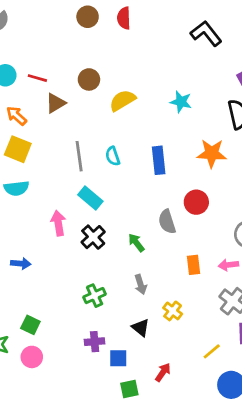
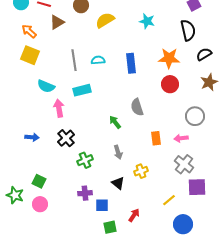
cyan semicircle: (113, 156) -> (98, 60), turned 104
cyan semicircle: (16, 188) -> (46, 86), moved, turned 30
cyan rectangle: (90, 198) -> (82, 90), turned -54
red circle: (196, 202) -> (170, 84), moved
black cross: (93, 237) -> (66, 138), moved
yellow cross: (173, 311) -> (141, 171), turned 32

